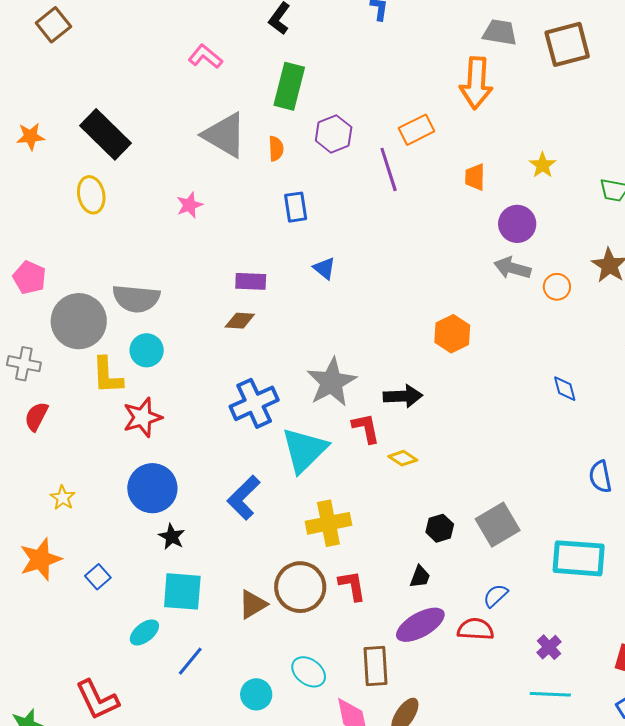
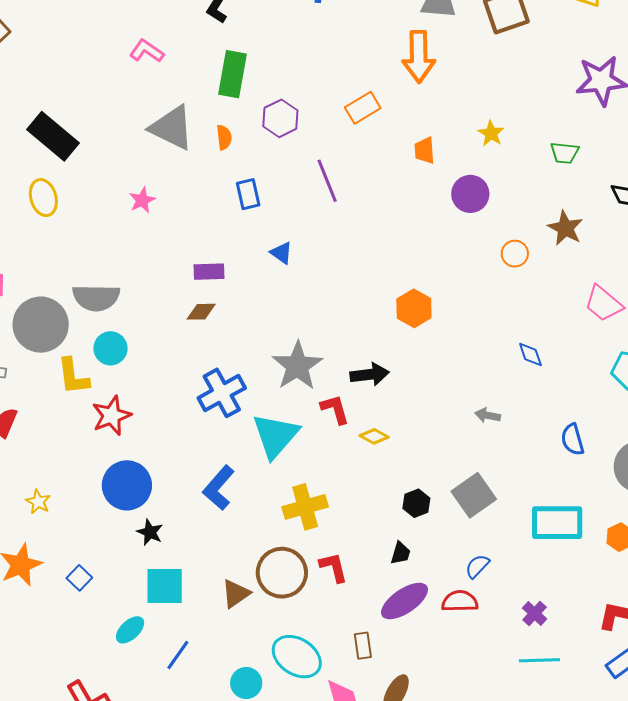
purple line: (389, 169) -> (327, 181), moved
gray arrow: (512, 268) -> (488, 415), moved, size x0.7
brown rectangle: (375, 666) -> (363, 646), size x0.7
cyan ellipse: (309, 672) -> (297, 657), size x1.4

